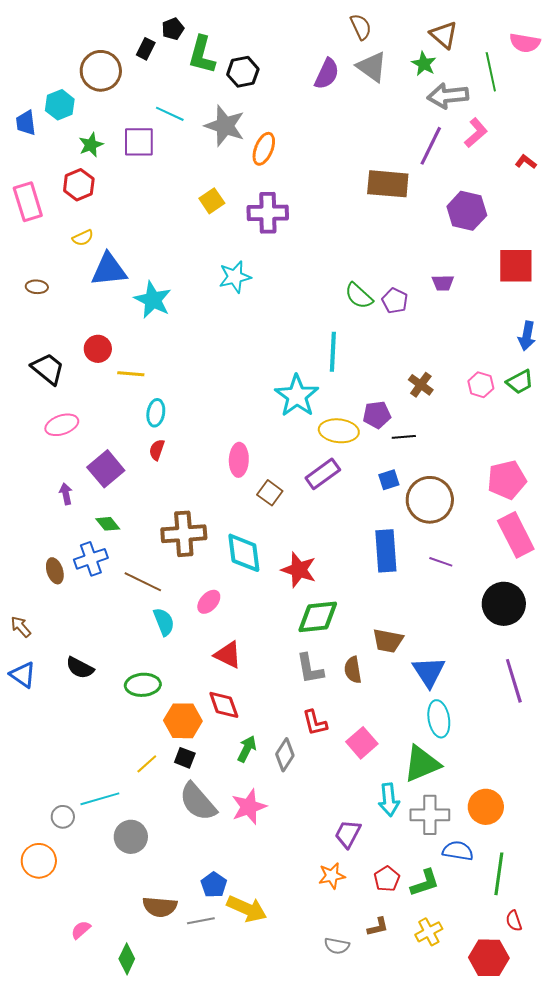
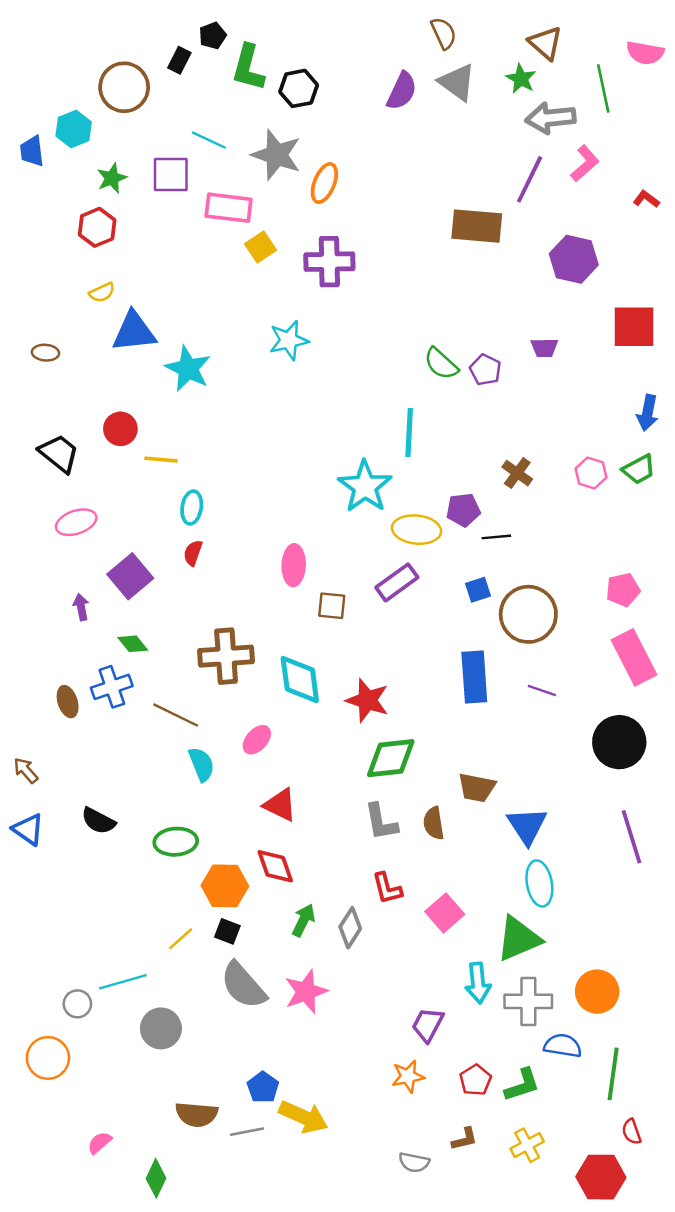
pink rectangle: (28, 202) -> (229, 208), moved, turned -66
pink pentagon: (507, 480) -> (623, 590), size x0.7
brown square: (270, 493) -> (332, 606), turned -30

